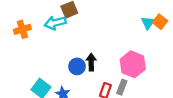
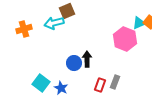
cyan triangle: (148, 23) -> (139, 23), turned 32
pink hexagon: (133, 64) -> (125, 39), moved

